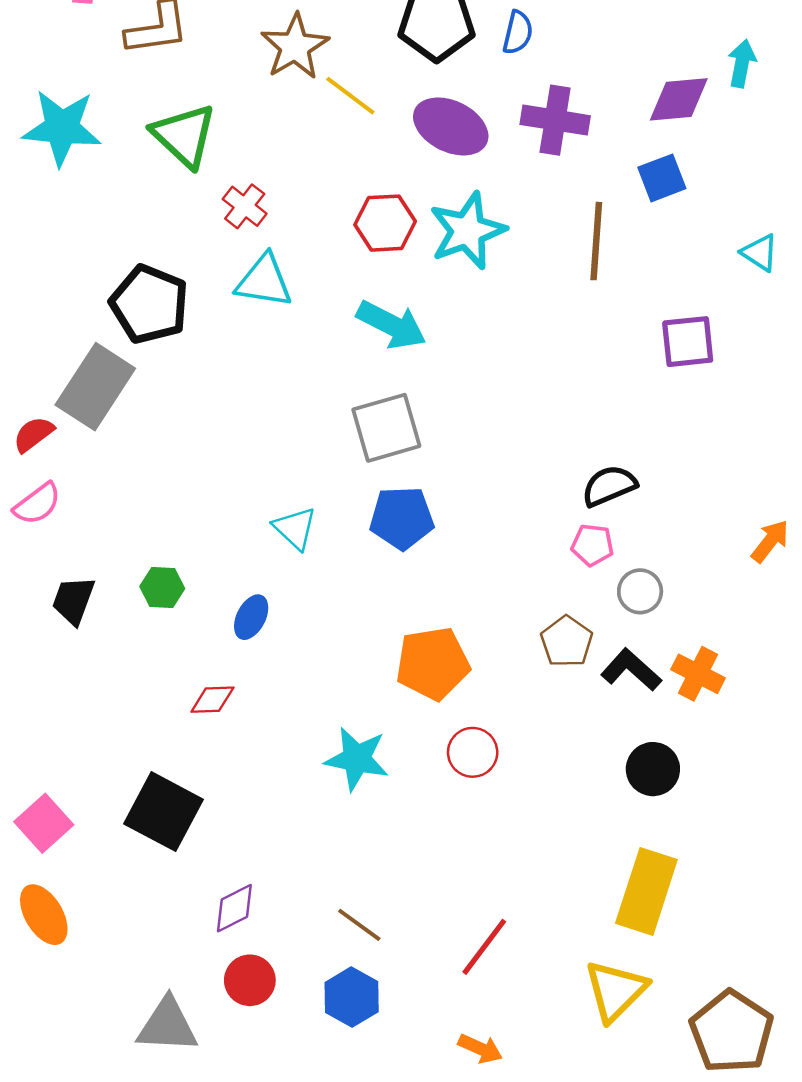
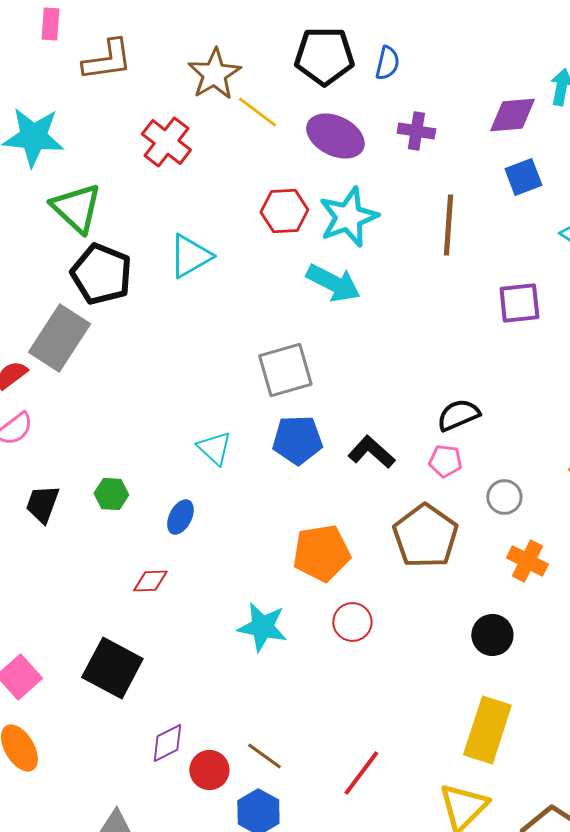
purple cross: (555, 120) -> (416, 131), size x0.7
green triangle: (184, 135) -> (76, 208), moved
blue square: (662, 178) -> (523, 177), moved
red cross: (245, 206) -> (166, 142), moved, size x1.4
cyan triangle: (264, 281) -> (190, 256), turned -39
cyan arrow: (391, 325) -> (333, 283), moved
gray circle: (640, 591) -> (504, 497), moved
brown pentagon: (567, 642) -> (425, 536), size x1.6
black L-shape: (631, 670) -> (371, 452), moved
red circle: (250, 980) -> (209, 770), moved

